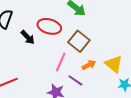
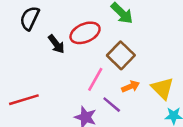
red ellipse: (49, 26) -> (85, 33), turned -45

